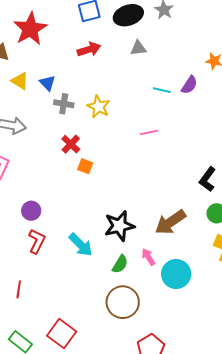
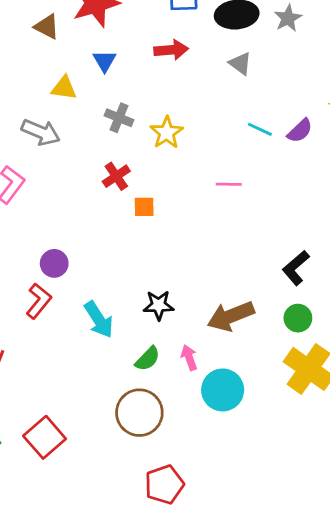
gray triangle: (138, 48) -> (240, 63), turned 30
yellow triangle: (20, 81) -> (64, 88), moved, turned -36
blue triangle: (47, 83) -> (105, 61), moved
orange square: (85, 166) -> (144, 207), moved, turned -35
purple circle: (31, 211) -> (54, 263), moved
black star: (119, 226) -> (159, 305), size x0.7

